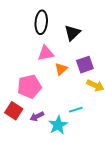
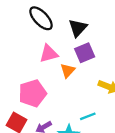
black ellipse: (41, 22) -> (41, 18), turned -45
purple square: (85, 65) -> (85, 53), moved

